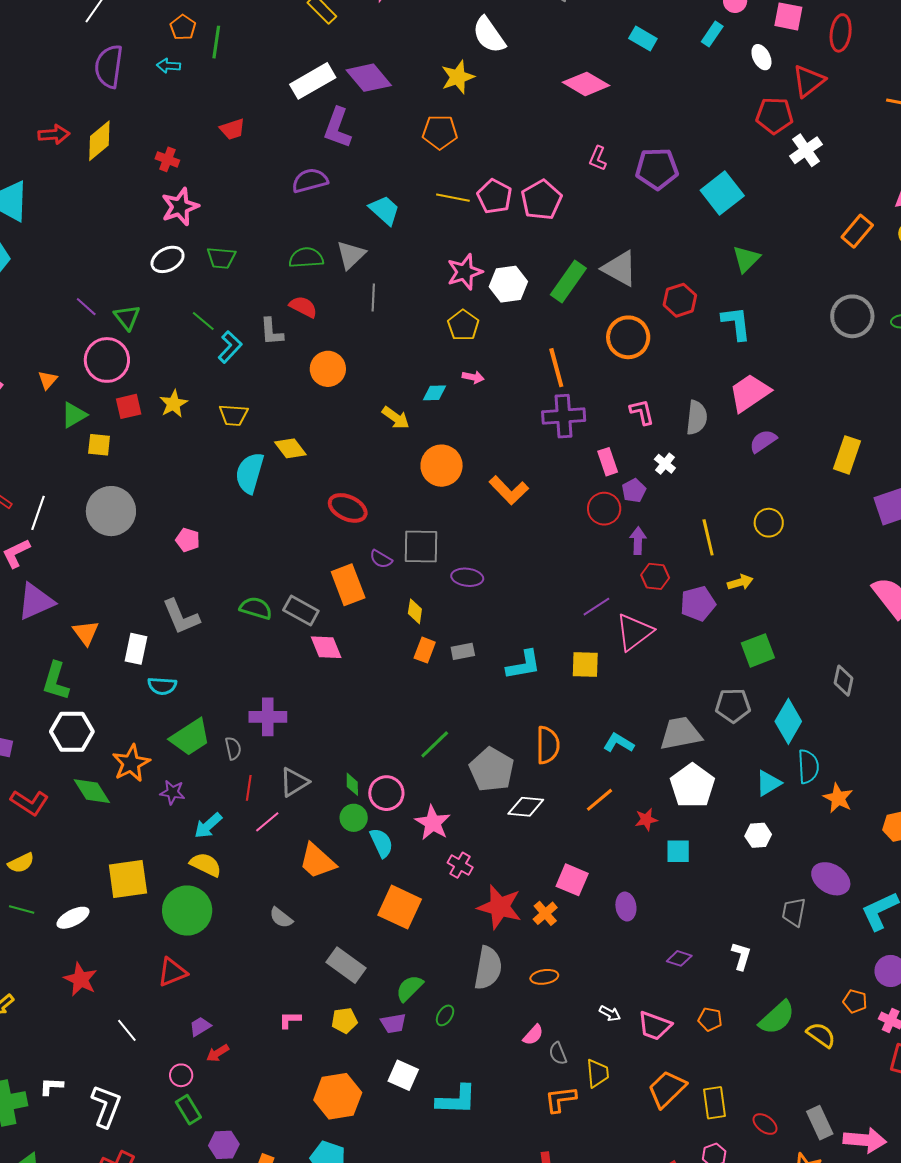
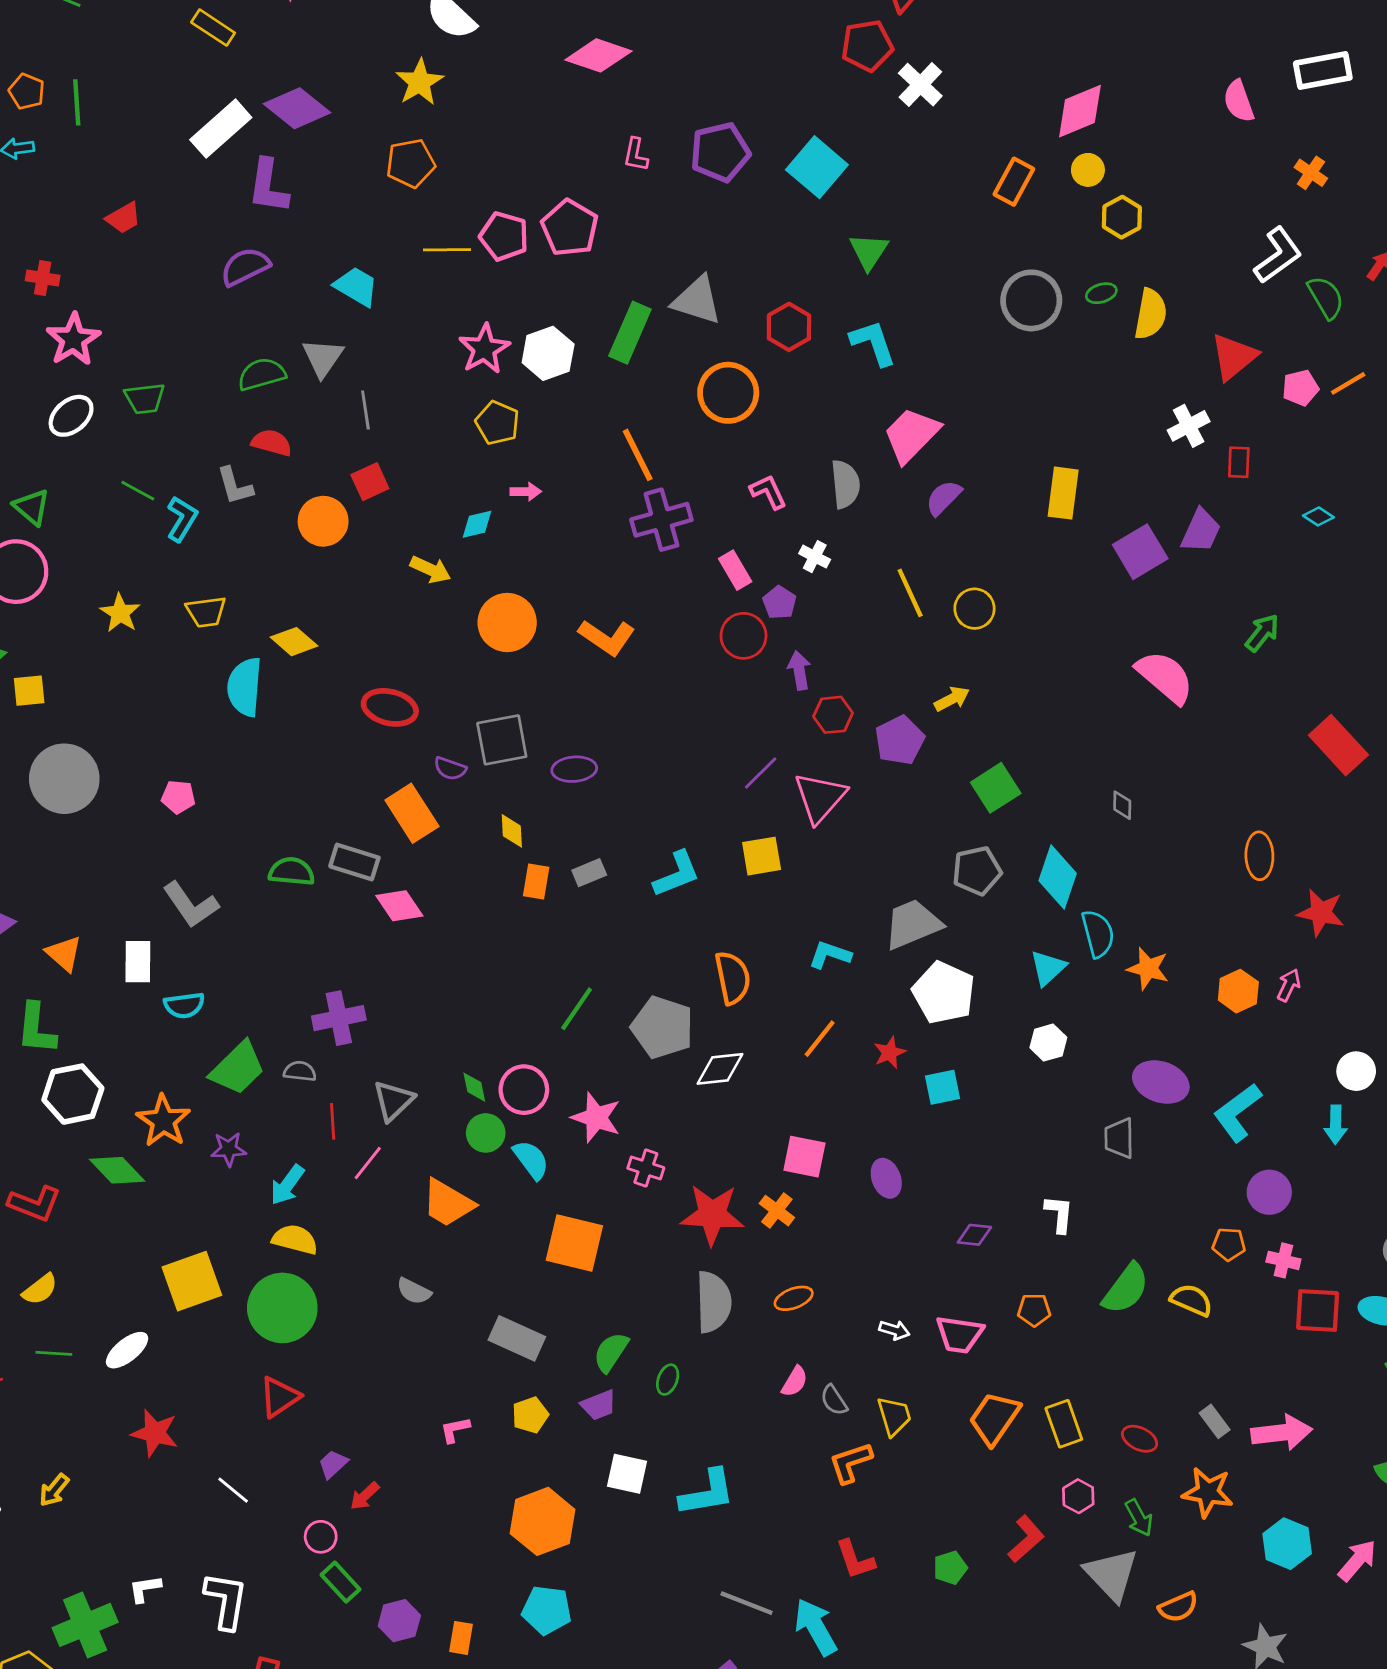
red square: (129, 406) -> (370, 482), moved
yellow line: (708, 537) -> (910, 593), moved
gray diamond: (843, 681) -> (1122, 805), size x0.7
gray semicircle: (233, 748) -> (300, 1071), turned -60
gray rectangle: (820, 1123) -> (1215, 1421), size x0.7

